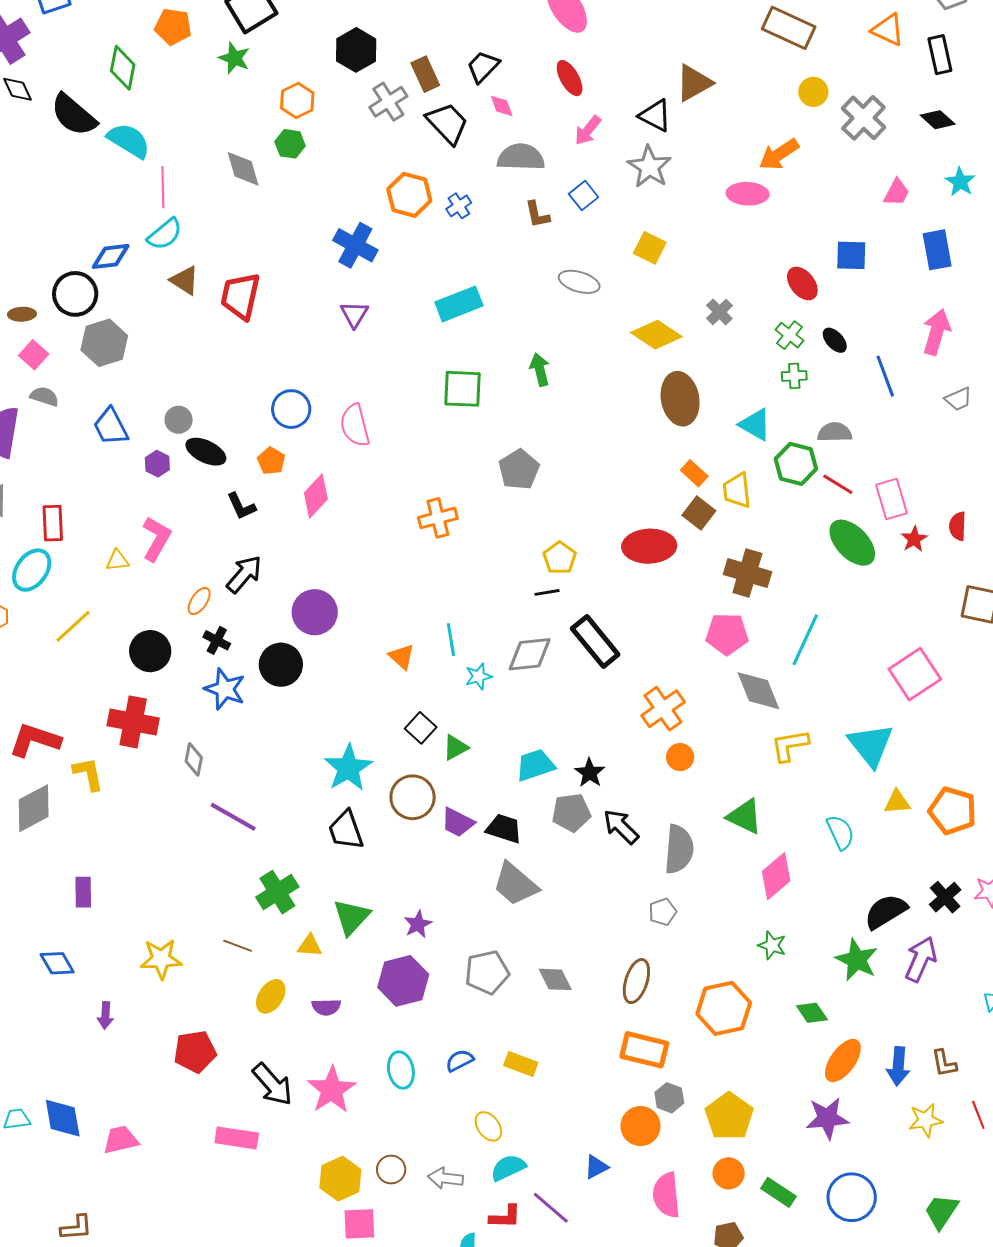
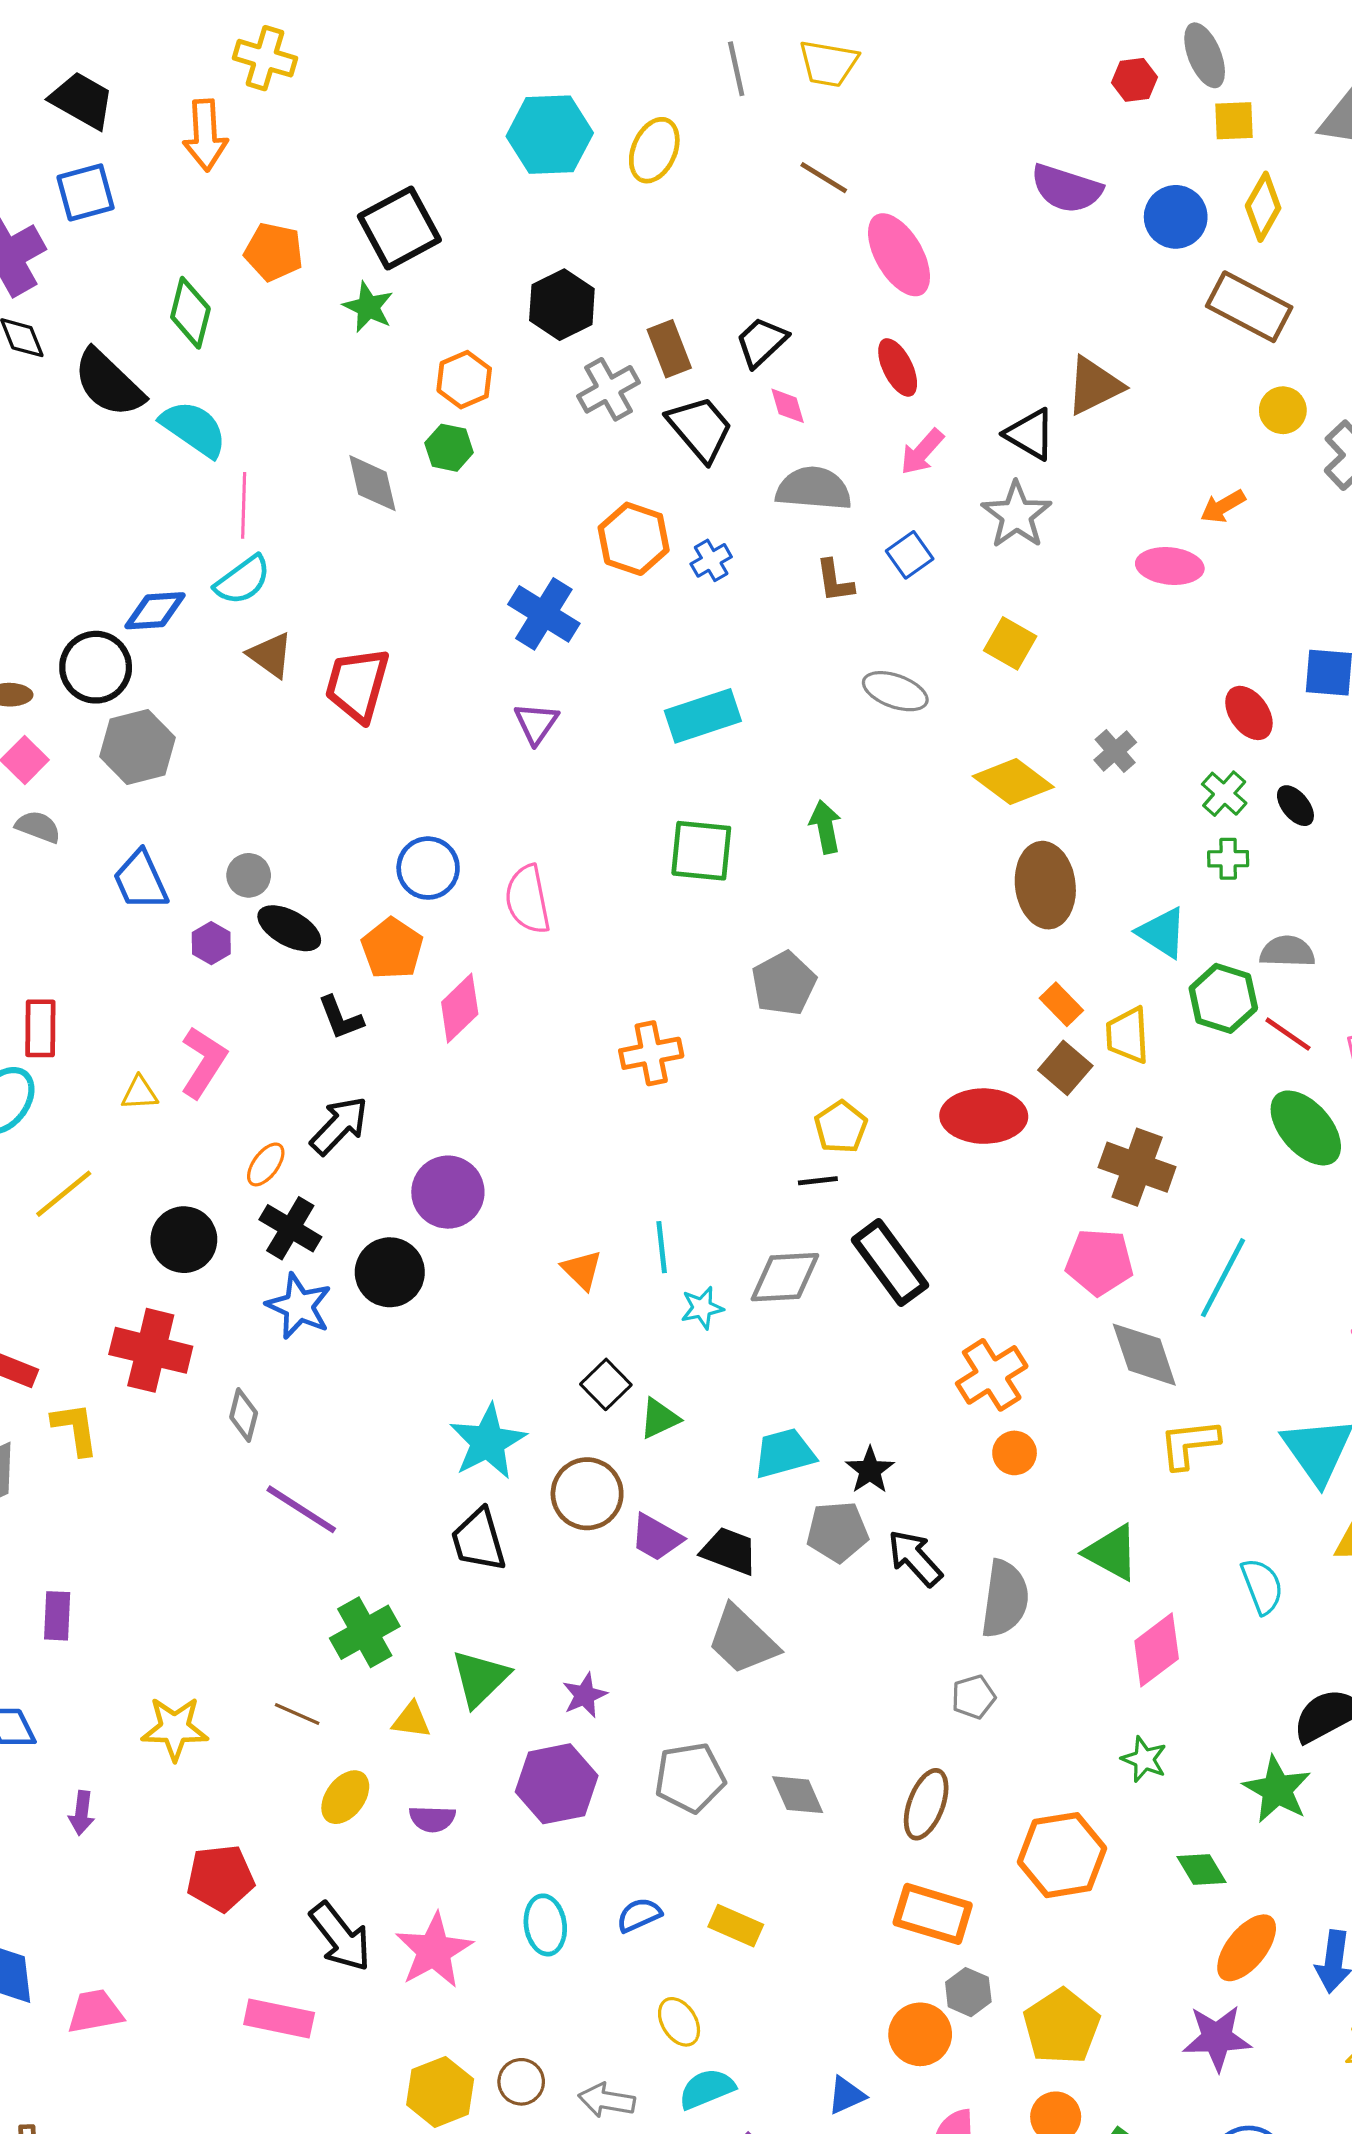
orange arrow: (779, 154) -> (1223, 506), size x0.7
orange pentagon: (271, 461) -> (392, 949), size x1.4
black cross: (217, 640) -> (290, 1228), size x1.4

